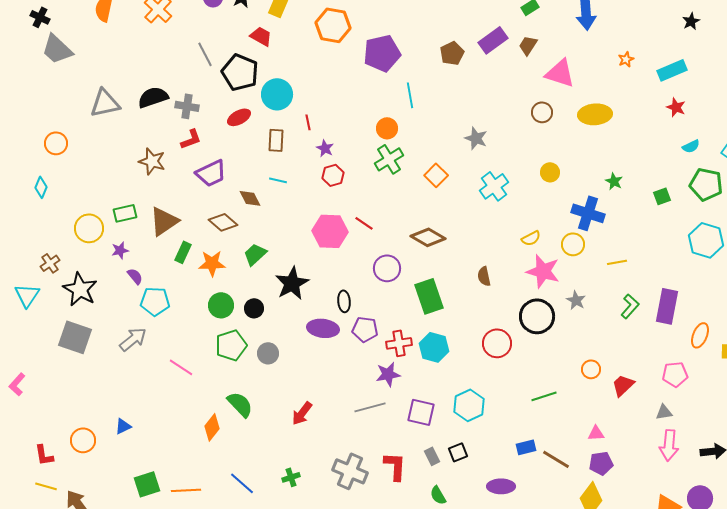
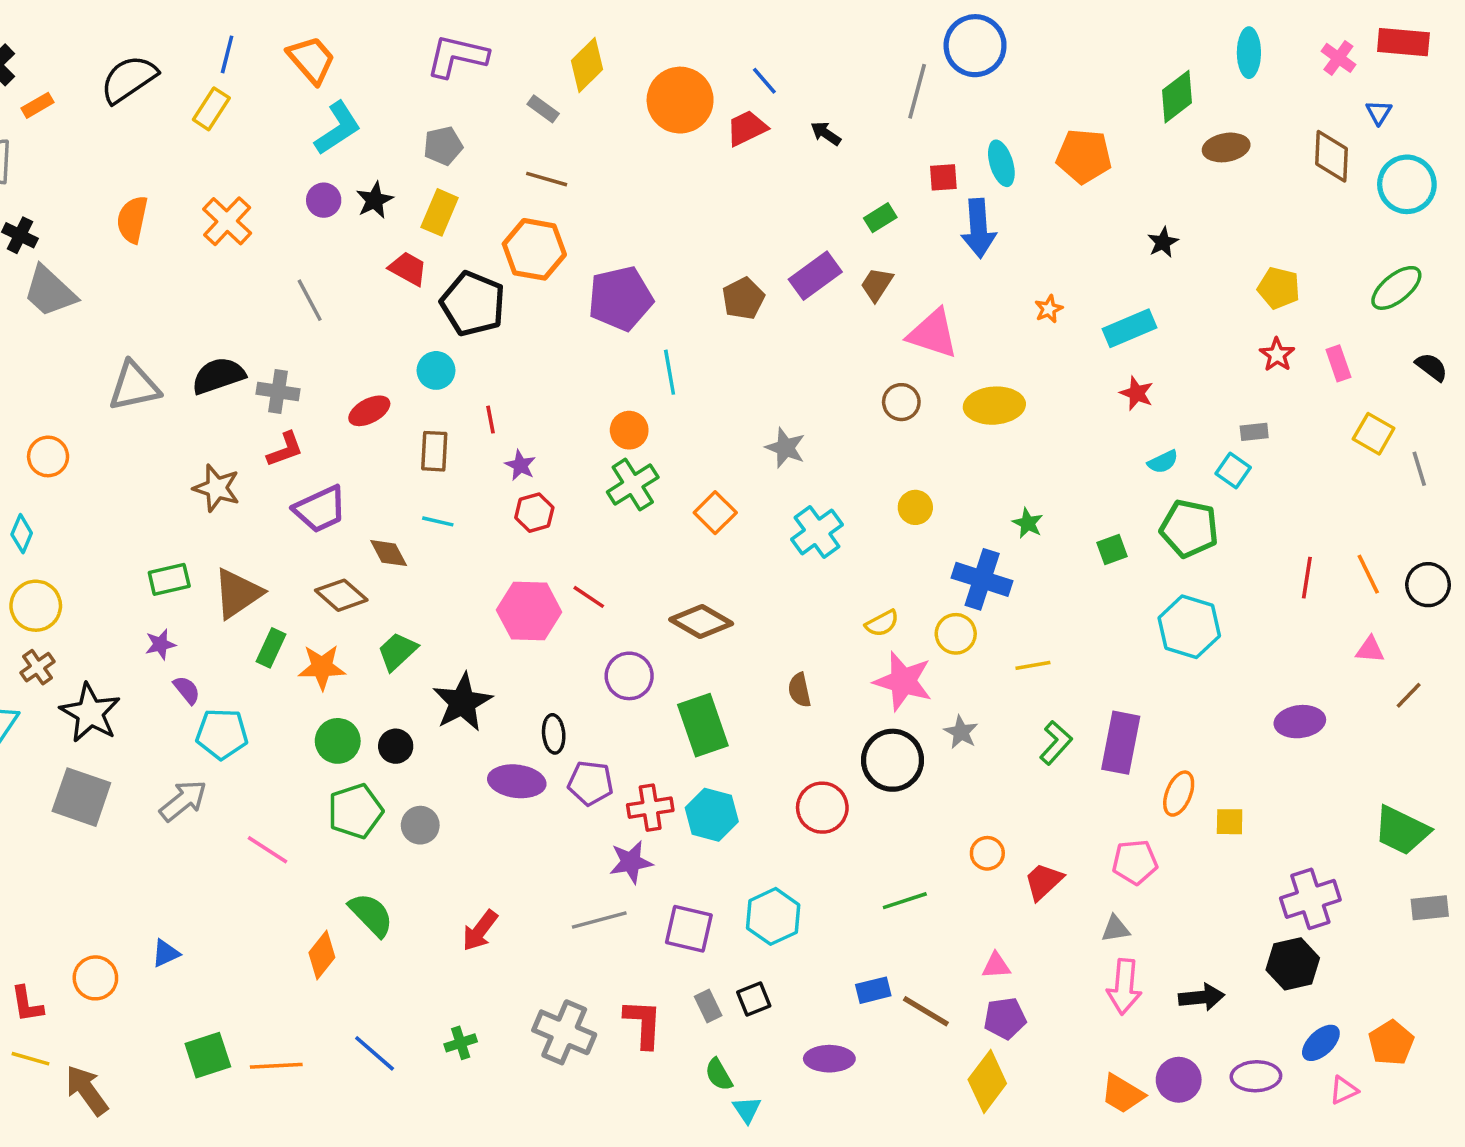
black pentagon: (240, 72) -> (473, 304), moved
cyan circle: (277, 94) -> (436, 370), size x0.7
yellow circle: (89, 228) -> (36, 606), moved

